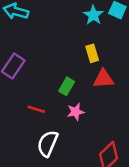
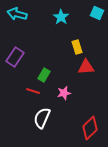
cyan star: (93, 15) -> (61, 17), moved
green rectangle: (67, 86) -> (44, 75), moved

